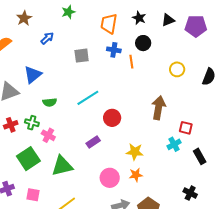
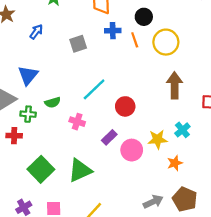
yellow circle: (177, 69) -> (166, 42), moved, size x1.5
green cross: (32, 123) -> (28, 114), moved
red cross: (11, 125) -> (14, 136), turned 32
pink cross: (48, 135) -> (77, 122), moved
cyan cross: (174, 144) -> (182, 130), moved
orange star: (136, 175) -> (175, 163), moved
pink circle: (110, 178) -> (132, 150), moved

